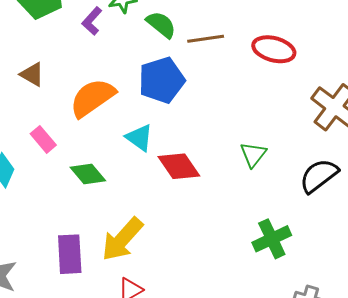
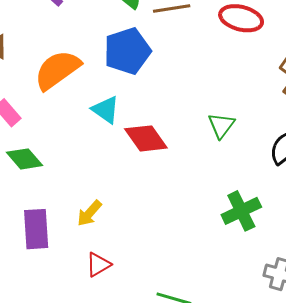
green diamond: (88, 174) -> (25, 159), moved
yellow arrow: (122, 239) -> (89, 213), size x0.6

